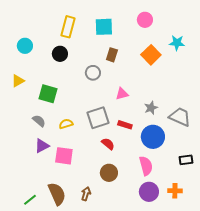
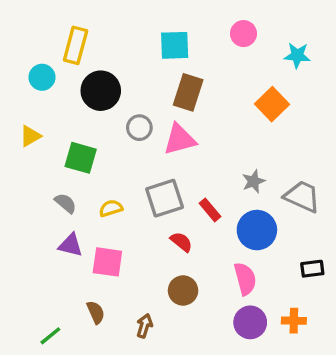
yellow rectangle: (68, 27) -> (76, 45), moved
cyan star: (177, 43) -> (297, 55), moved
black circle: (60, 54) -> (101, 91), size x1.5
brown rectangle: (112, 55) -> (188, 92), size x1.5
orange square: (151, 55) -> (272, 104), moved
gray circle: (93, 73) -> (139, 128), moved
pink triangle: (122, 94) -> (180, 139), moved, size x1.5
red rectangle: (125, 125) -> (210, 210), turned 32
purple triangle: (42, 146) -> (71, 245), turned 42
brown semicircle: (57, 194) -> (96, 312), moved, size x0.6

